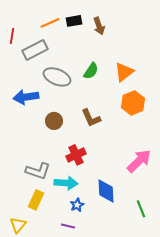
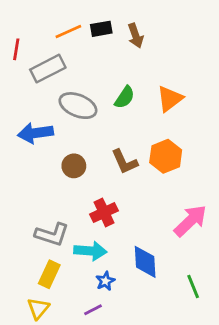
orange hexagon: (133, 103) -> (166, 156), moved
yellow triangle: (18, 225) -> (38, 308), moved
purple line: (68, 226) -> (93, 310), turned -40

